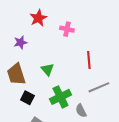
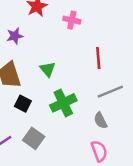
gray semicircle: (81, 111) -> (100, 121), moved

